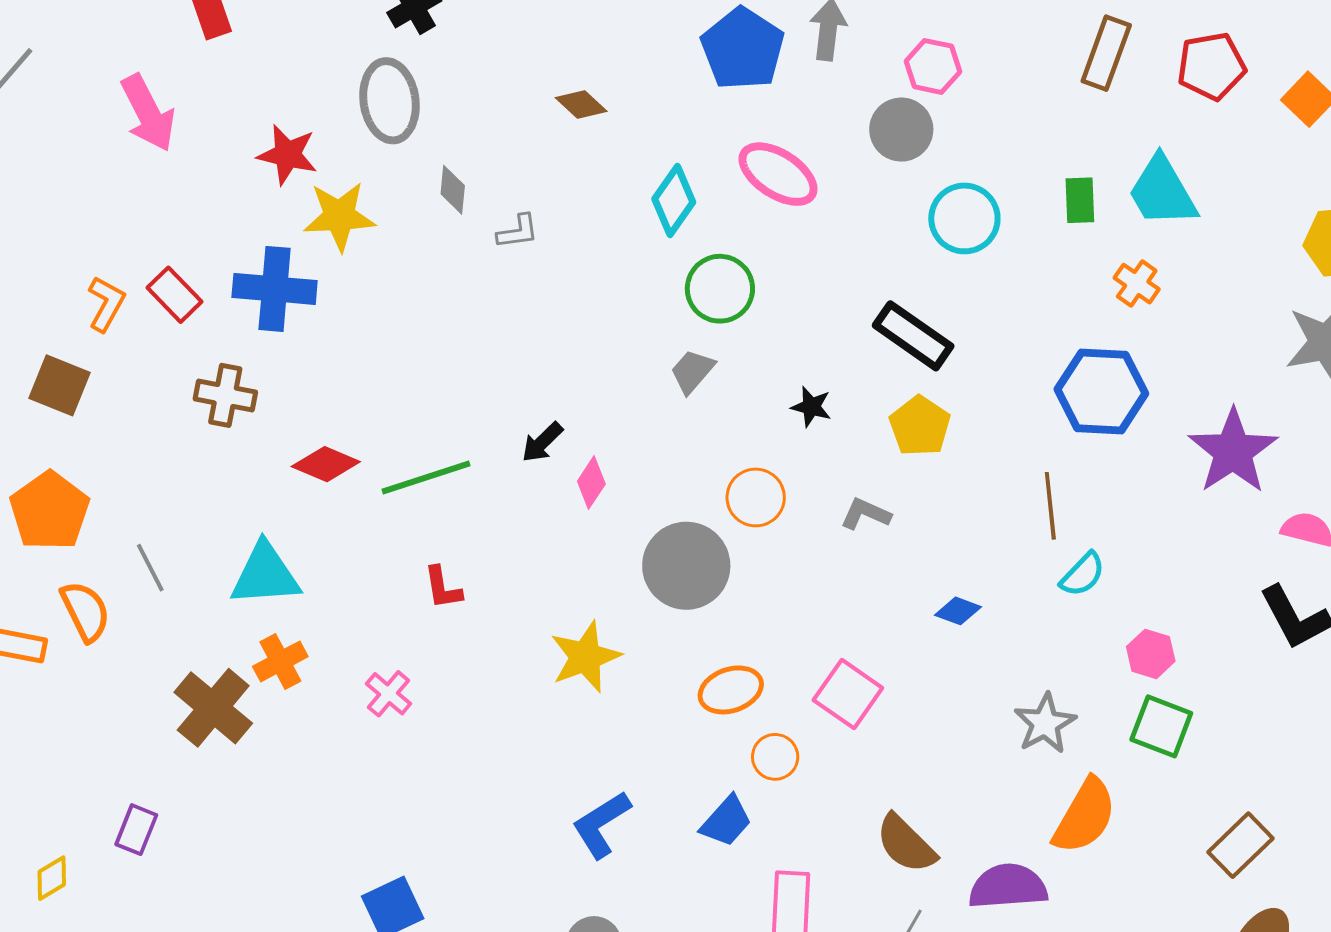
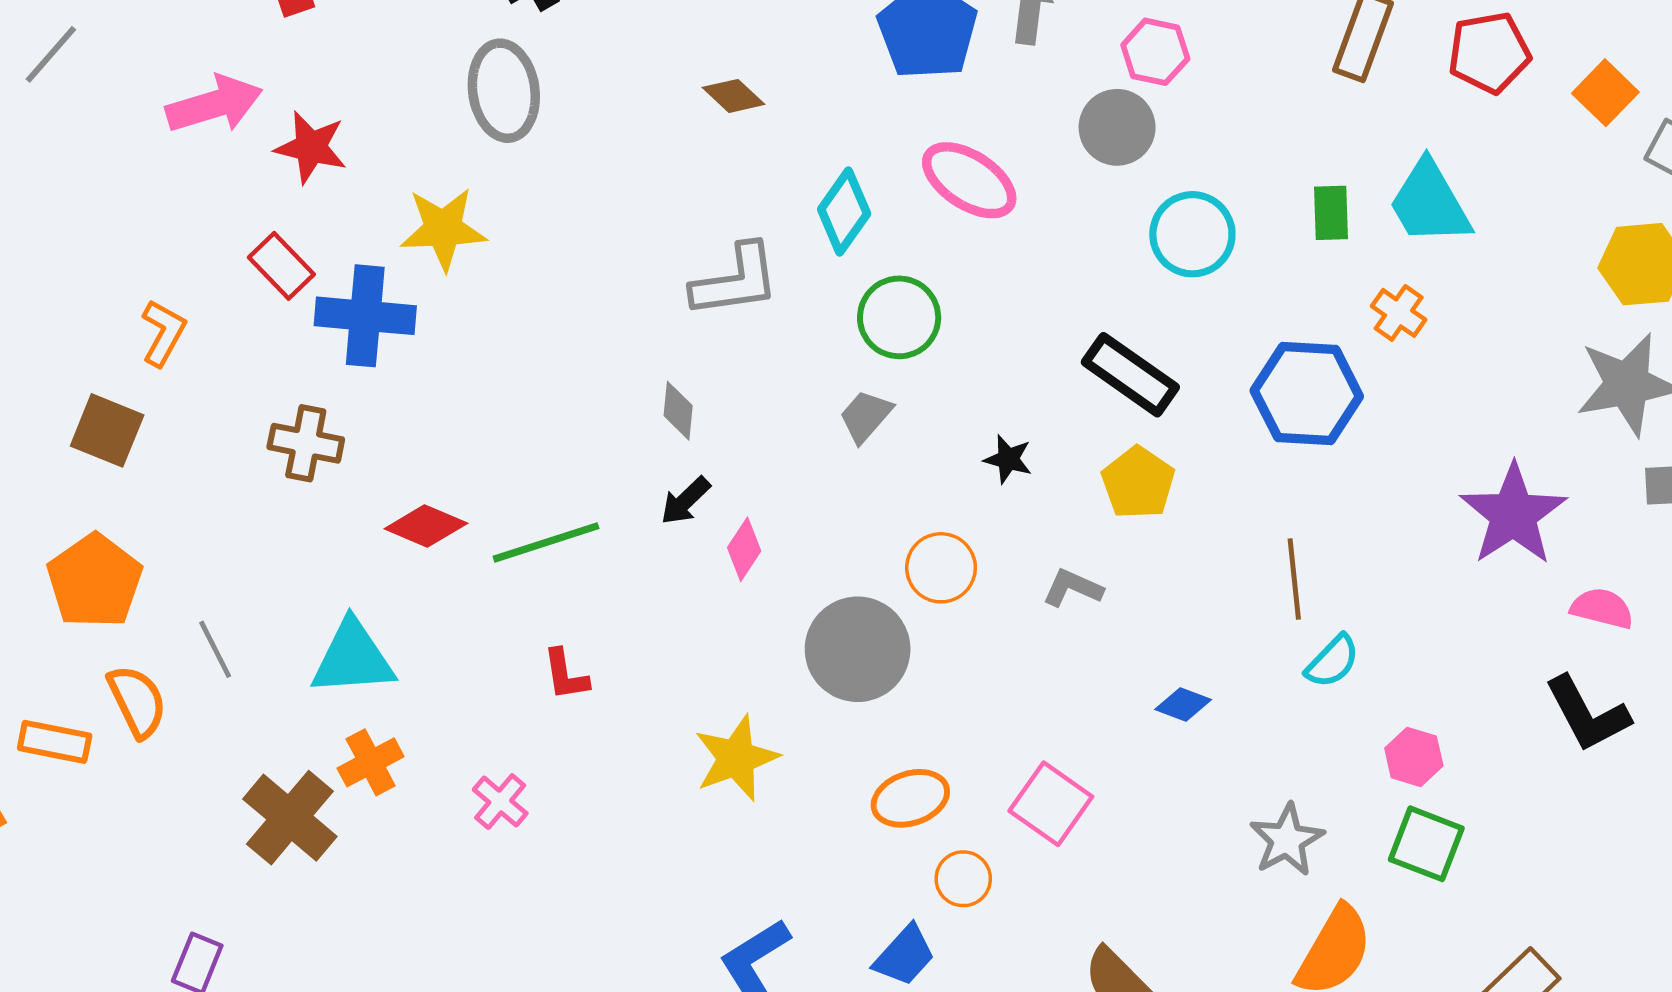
pink arrow: (148, 113) -> (214, 104), turned -80
red star: (287, 155) -> (311, 147), moved
gray diamond: (453, 190) -> (678, 411), moved
gray L-shape: (518, 232) -> (735, 281), moved, size x1.8
red rectangle: (174, 295) -> (281, 266), moved
blue hexagon: (1101, 391) -> (1307, 394), moved

